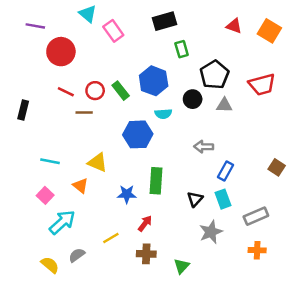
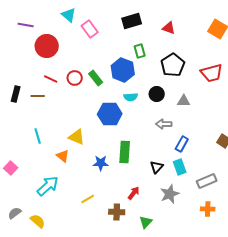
red triangle: (234, 26) -> (169, 28), moved
green rectangle: (182, 49) -> (140, 51), moved
black circle: (193, 99) -> (157, 94), moved
gray triangle: (224, 105) -> (184, 101), moved
brown line: (84, 113) -> (38, 96), moved
cyan line: (50, 161) -> (38, 136), turned 63
pink square: (45, 195) -> (11, 168), moved
red arrow: (145, 223) -> (134, 193), moved
gray semicircle: (77, 255) -> (15, 213), moved

